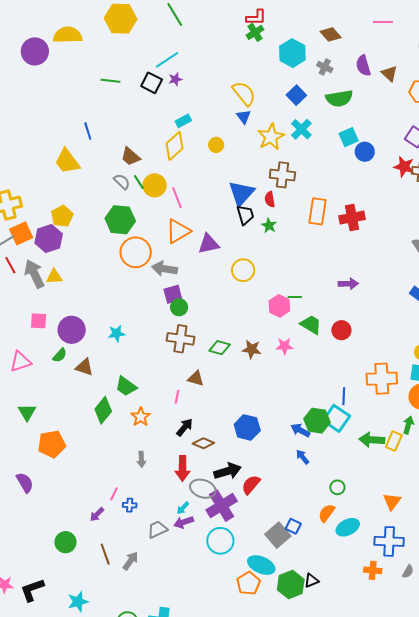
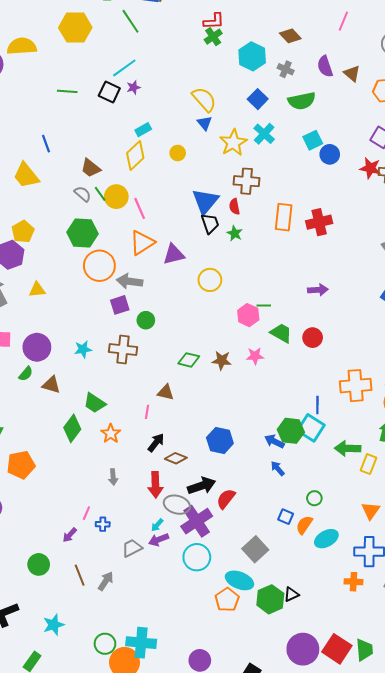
pink line: (383, 22) -> (343, 21), turned -66
yellow triangle: (54, 277) -> (37, 290), moved
purple square: (173, 294) -> (120, 305), moved
brown cross: (180, 339) -> (123, 350), moved
yellow rectangle: (394, 441) -> (369, 464), moved
blue square: (293, 526) -> (286, 517), moved

